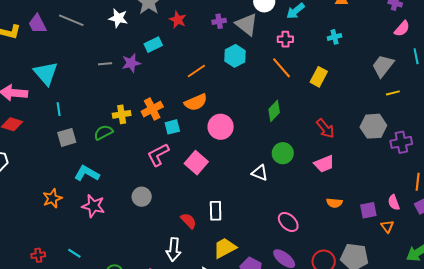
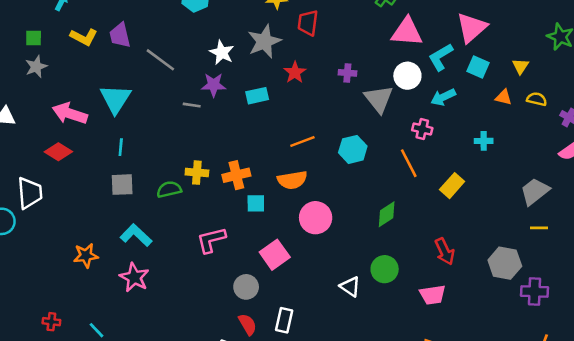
gray line: (71, 20) -> (160, 60), moved
purple cross: (219, 21) -> (347, 73), moved
cyan hexagon: (235, 56) -> (353, 149), moved
purple star: (131, 63) -> (214, 85), moved
pink L-shape: (158, 155) -> (211, 240), moved
gray circle: (142, 197) -> (246, 287), moved

